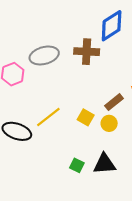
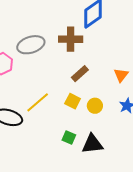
brown rectangle: (114, 102) -> (80, 74), moved
green square: (77, 165) -> (69, 137), moved

